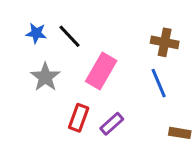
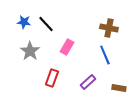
pink rectangle: (101, 71) -> (67, 47), size x0.7
purple rectangle: (112, 124) -> (88, 82), moved

